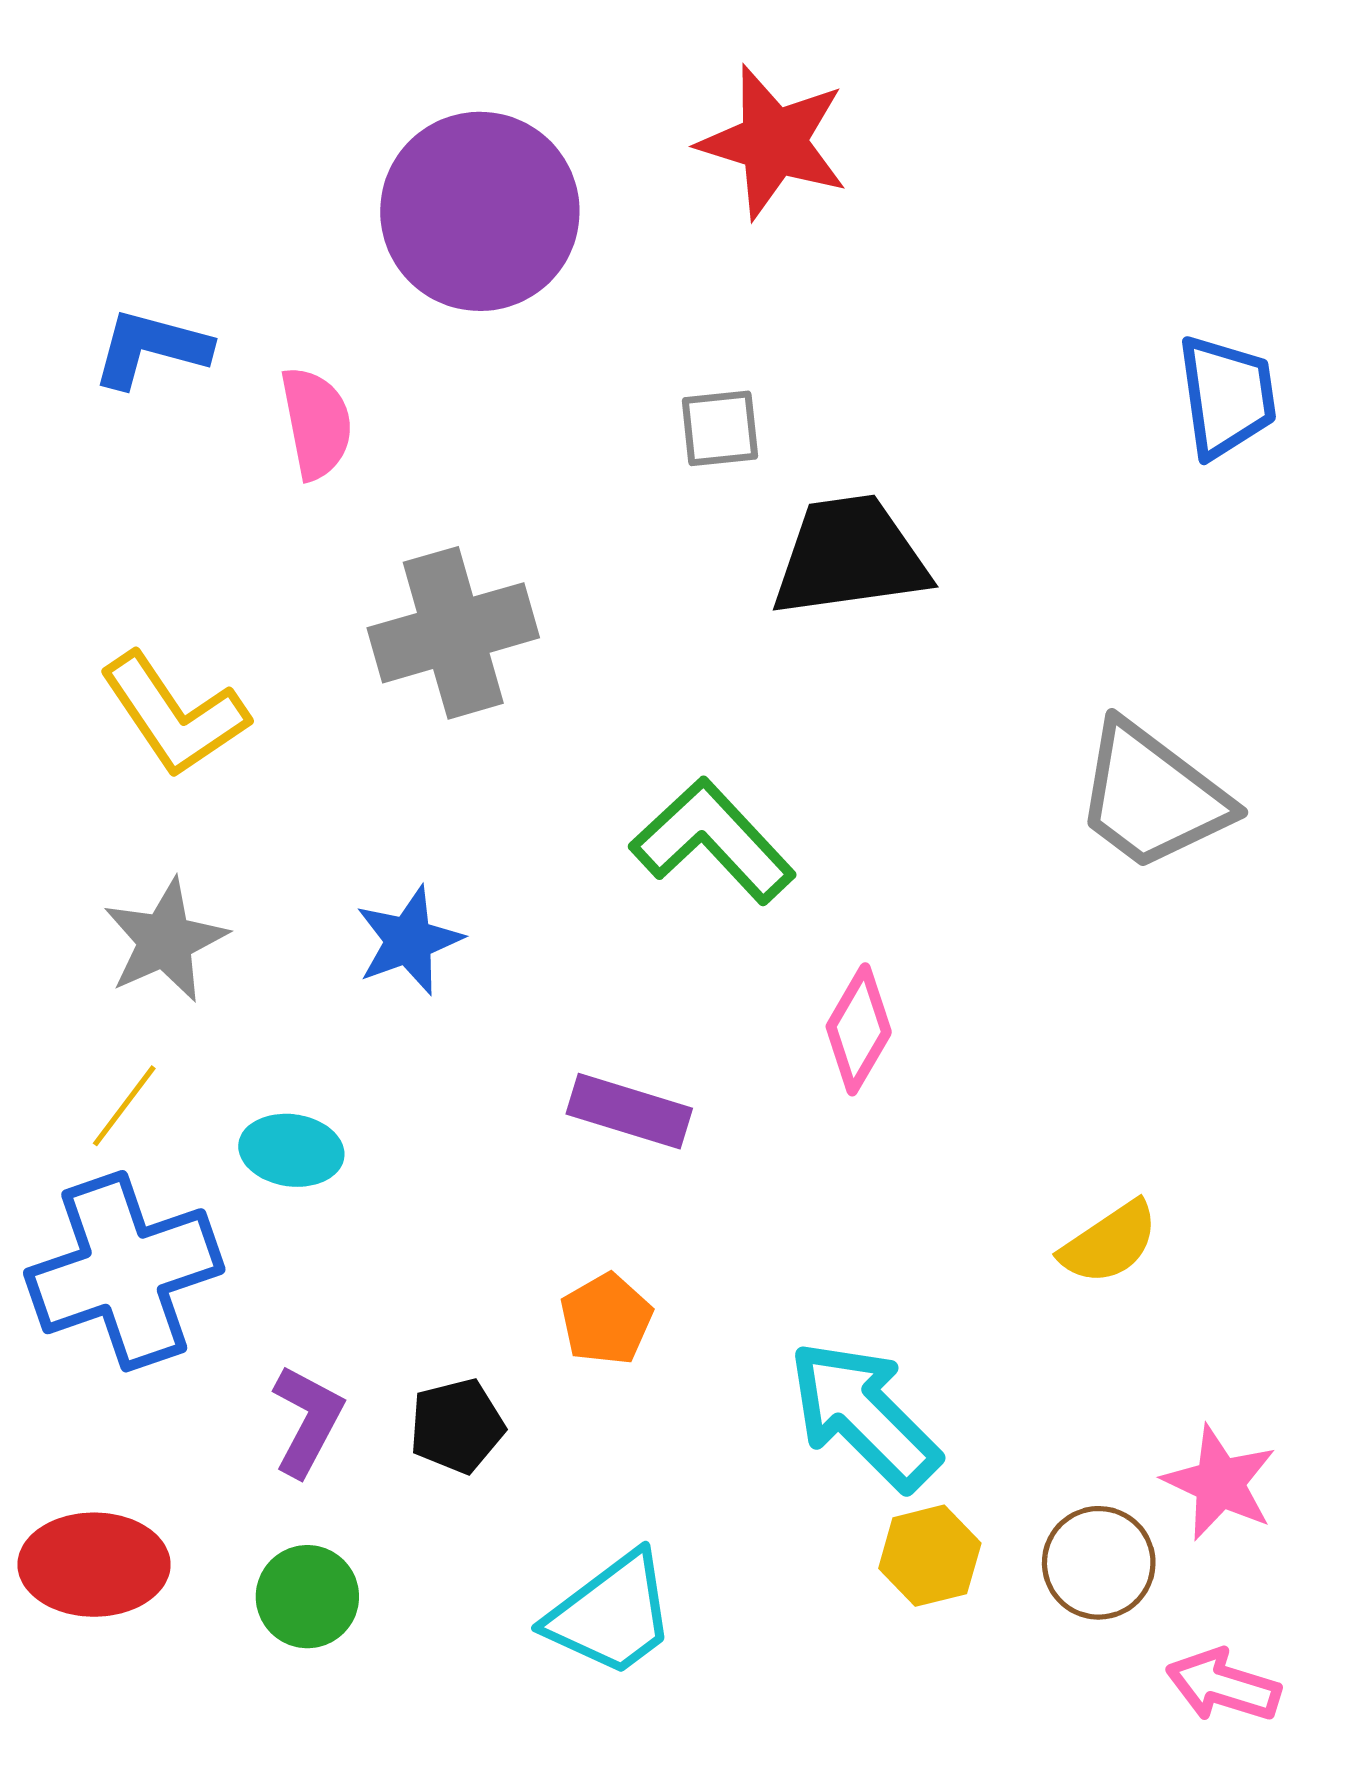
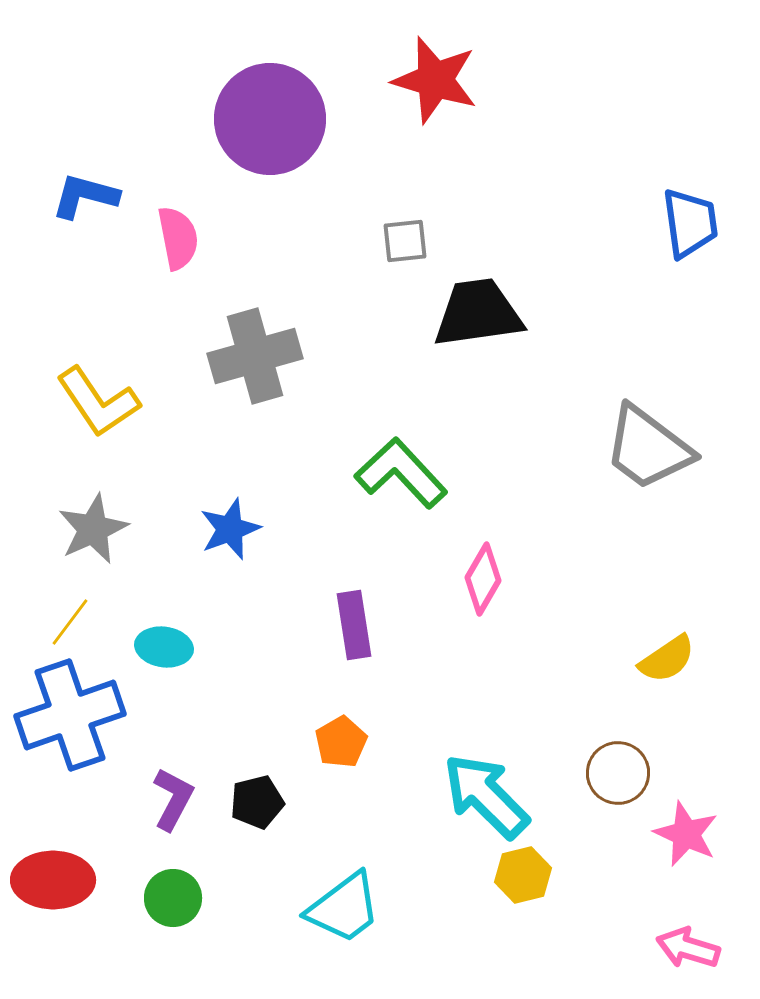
purple rectangle: (629, 1111) -> (354, 625), turned 64
yellow semicircle: (1109, 1243) -> (667, 659), moved
brown circle: (1099, 1563) -> (618, 773), moved

